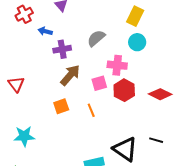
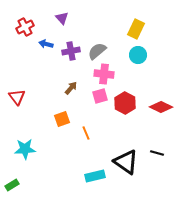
purple cross: (62, 49) -> (71, 51), moved
pink cross: (117, 65) -> (104, 74), moved
brown arrow: (70, 75) -> (71, 88), size x0.6
orange line: (91, 110) -> (86, 133), moved

